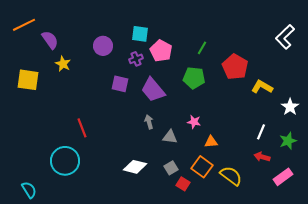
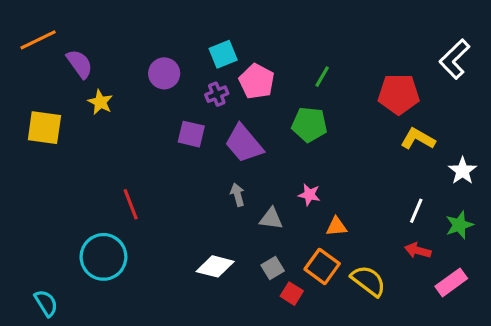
cyan square: (140, 34) -> (223, 54), turned -30
red pentagon: (235, 67) -> (399, 94), moved, turned -30

